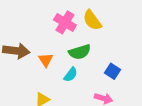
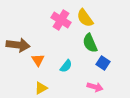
green semicircle: (80, 52) -> (90, 43), moved, turned 84
orange triangle: (46, 60) -> (38, 60), moved

